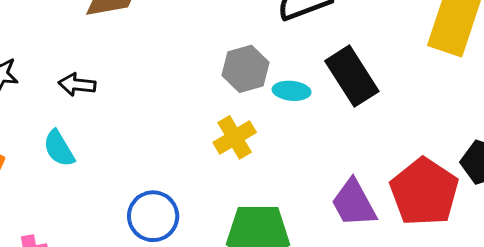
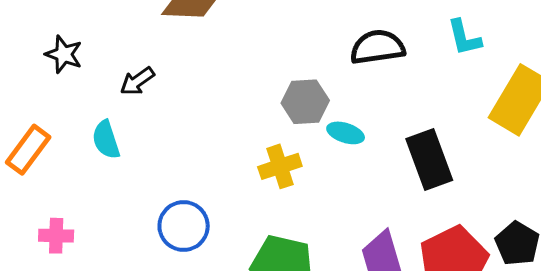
black rectangle: (352, 76) -> (429, 159), moved
black arrow: (77, 85) -> (137, 81), turned -54

